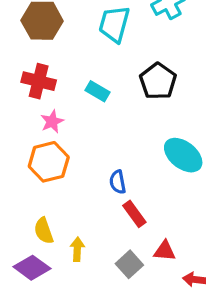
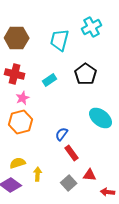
cyan rectangle: (97, 91) -> (50, 80), turned -64
blue semicircle: (118, 182) -> (62, 134), turned 48
yellow semicircle: (44, 231) -> (18, 163), turned 91

